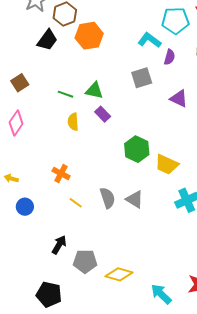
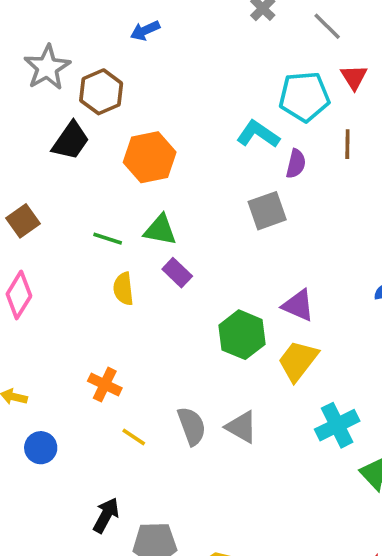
orange hexagon: (89, 36) -> (150, 157), moved
gray square: (142, 78) -> (267, 211), moved
purple triangle: (179, 99) -> (298, 305), moved
yellow trapezoid: (167, 164) -> (298, 361), turned 105

